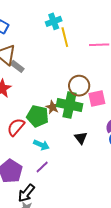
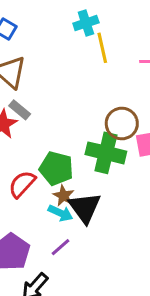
gray rectangle: (17, 66) -> (20, 110), moved
brown star: (53, 107) -> (63, 196), moved
black triangle: (81, 138) -> (85, 208), moved, size x1.6

